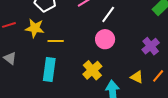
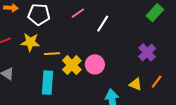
pink circle: (105, 39) -> (95, 64), moved
yellow cross: (92, 70) -> (72, 65), moved

